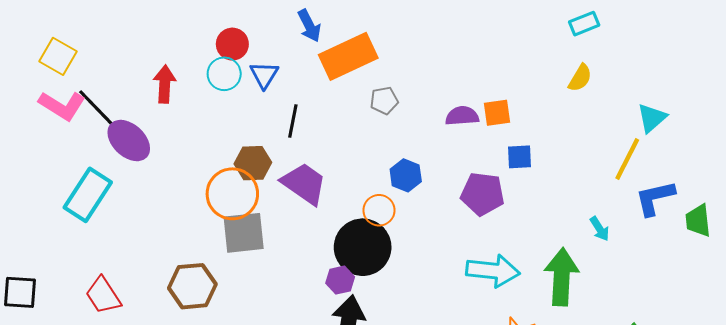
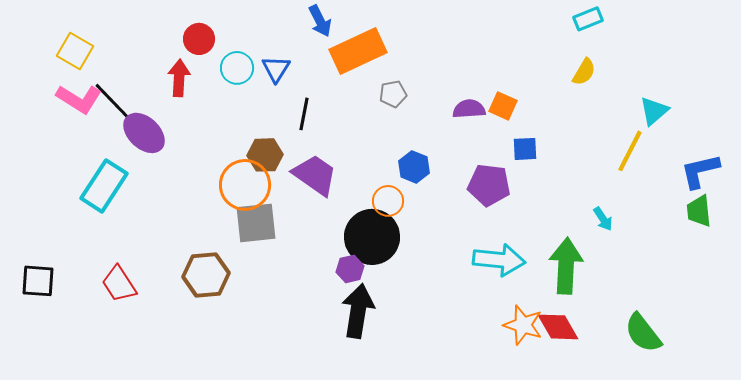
red circle: (232, 44) -> (199, 39), moved
orange square: (497, 113) -> (503, 106), turned 32
blue L-shape: (655, 198) -> (700, 171), moved

